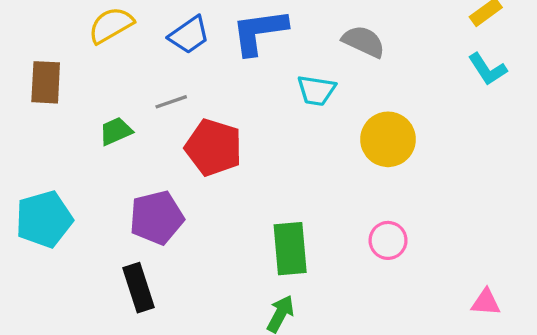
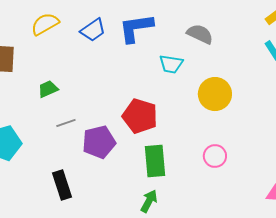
gray line: (171, 102) -> (66, 123), moved
red pentagon: (214, 147) -> (140, 116), moved
purple pentagon: (157, 218) -> (99, 142), moved

